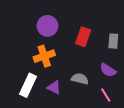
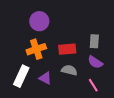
red rectangle: (83, 37) -> (67, 49), moved, turned 66
gray rectangle: (113, 41) -> (94, 41), moved

